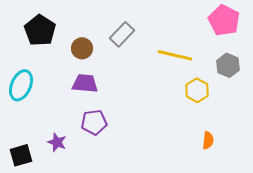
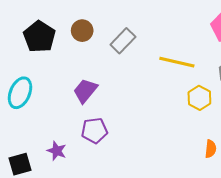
brown circle: (82, 48) -> (82, 31), moved
purple trapezoid: (85, 83) -> (85, 91), turned -56

